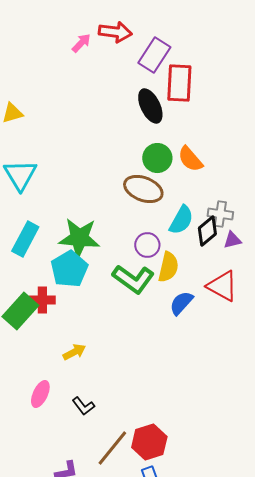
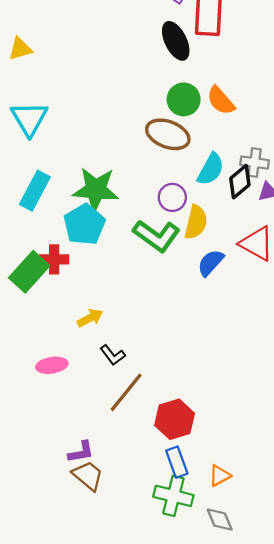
pink ellipse: (40, 394) -> (52, 365), turned 56
black L-shape: (83, 406) -> (113, 355), moved
brown line: (112, 448) -> (126, 392), moved

